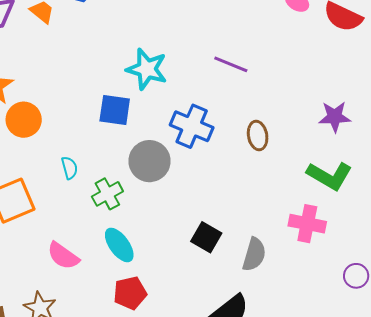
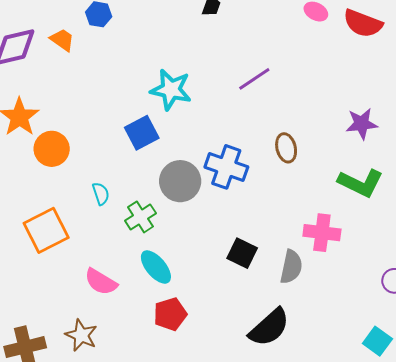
purple line: (231, 64) -> (254, 79), turned -52
blue square: (115, 110) -> (142, 133), turned -32
blue cross: (192, 126) -> (226, 167), moved
pink cross: (307, 224) -> (322, 233), moved

